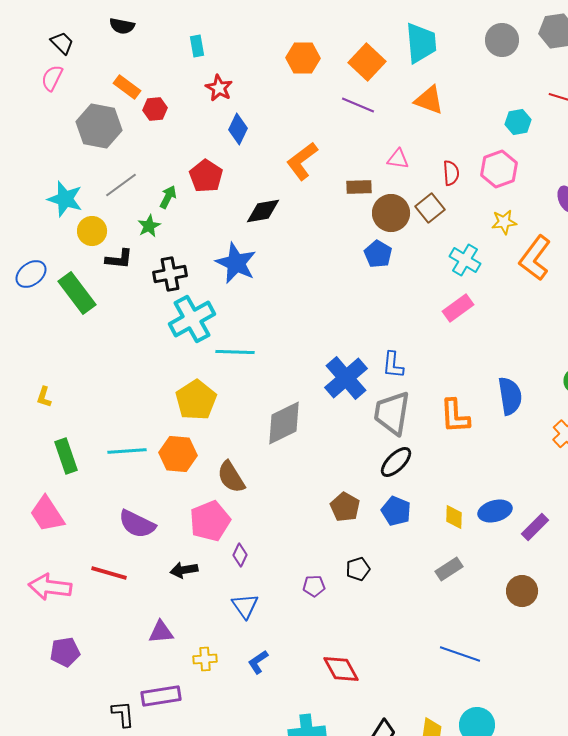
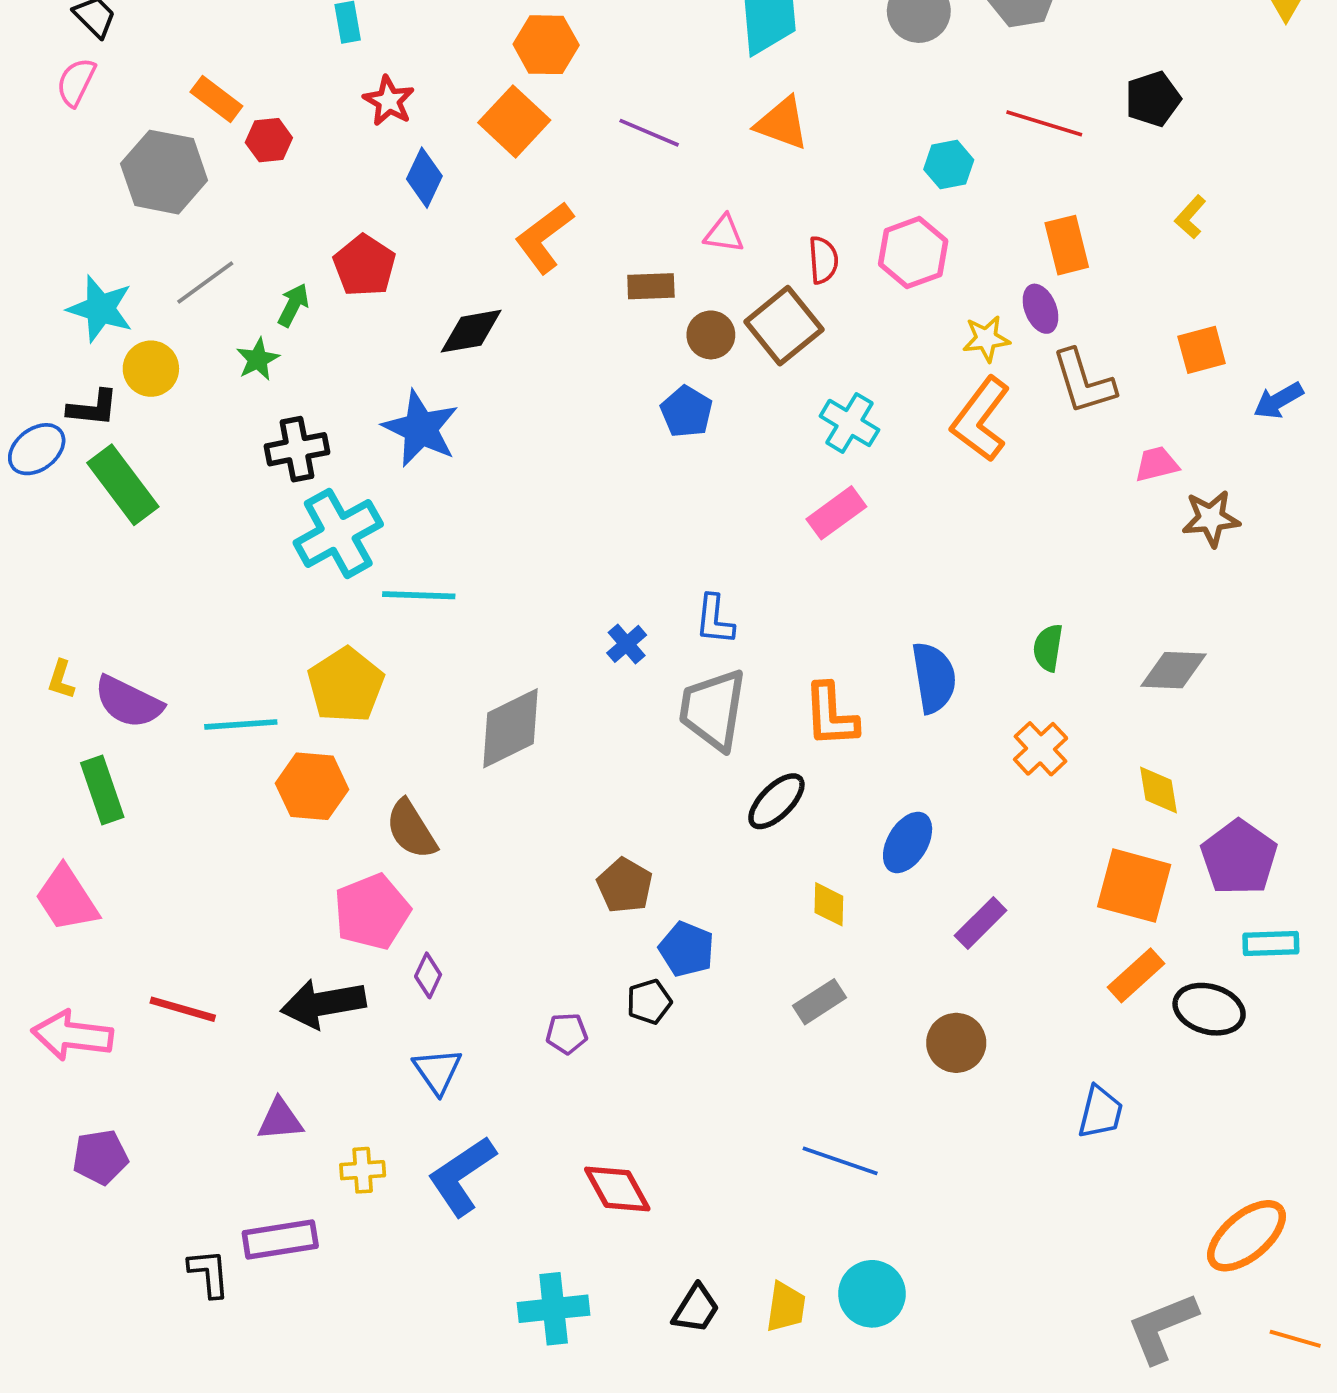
orange square: (367, 62) -> (514, 121), moved
brown square: (430, 208) -> (784, 326), size x1.4
brown circle: (391, 213) -> (711, 335), size x0.7
yellow star: (504, 222) -> (986, 339), moved
black L-shape: (119, 259) -> (93, 408), moved
blue cross: (346, 378) -> (627, 644), size x0.5
cyan line: (127, 451) -> (241, 724), moved
black ellipse: (396, 462) -> (776, 801), moved
blue pentagon: (396, 511) -> (687, 949), moved
blue ellipse: (495, 511) -> (908, 842), moved, turned -44
purple semicircle: (137, 524) -> (128, 702), moved
black arrow: (184, 570) -> (323, 1004), size x1.6
blue L-shape: (258, 662) -> (462, 1176), size x1.8

